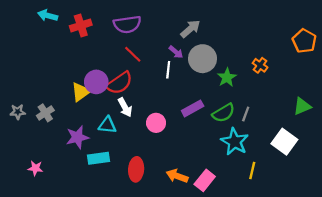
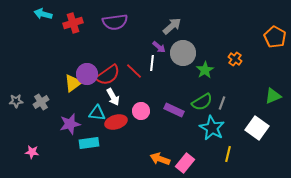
red line: (133, 54) -> (134, 71), moved
purple rectangle: (193, 108) -> (174, 110), moved, turned 54
red ellipse: (136, 169) -> (116, 122), moved, turned 70

